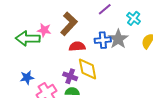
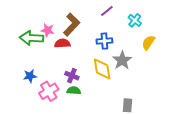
gray star: (118, 39) -> (122, 60), moved
red semicircle: (77, 46) -> (62, 43), moved
yellow diamond: (88, 69) -> (102, 69), moved

